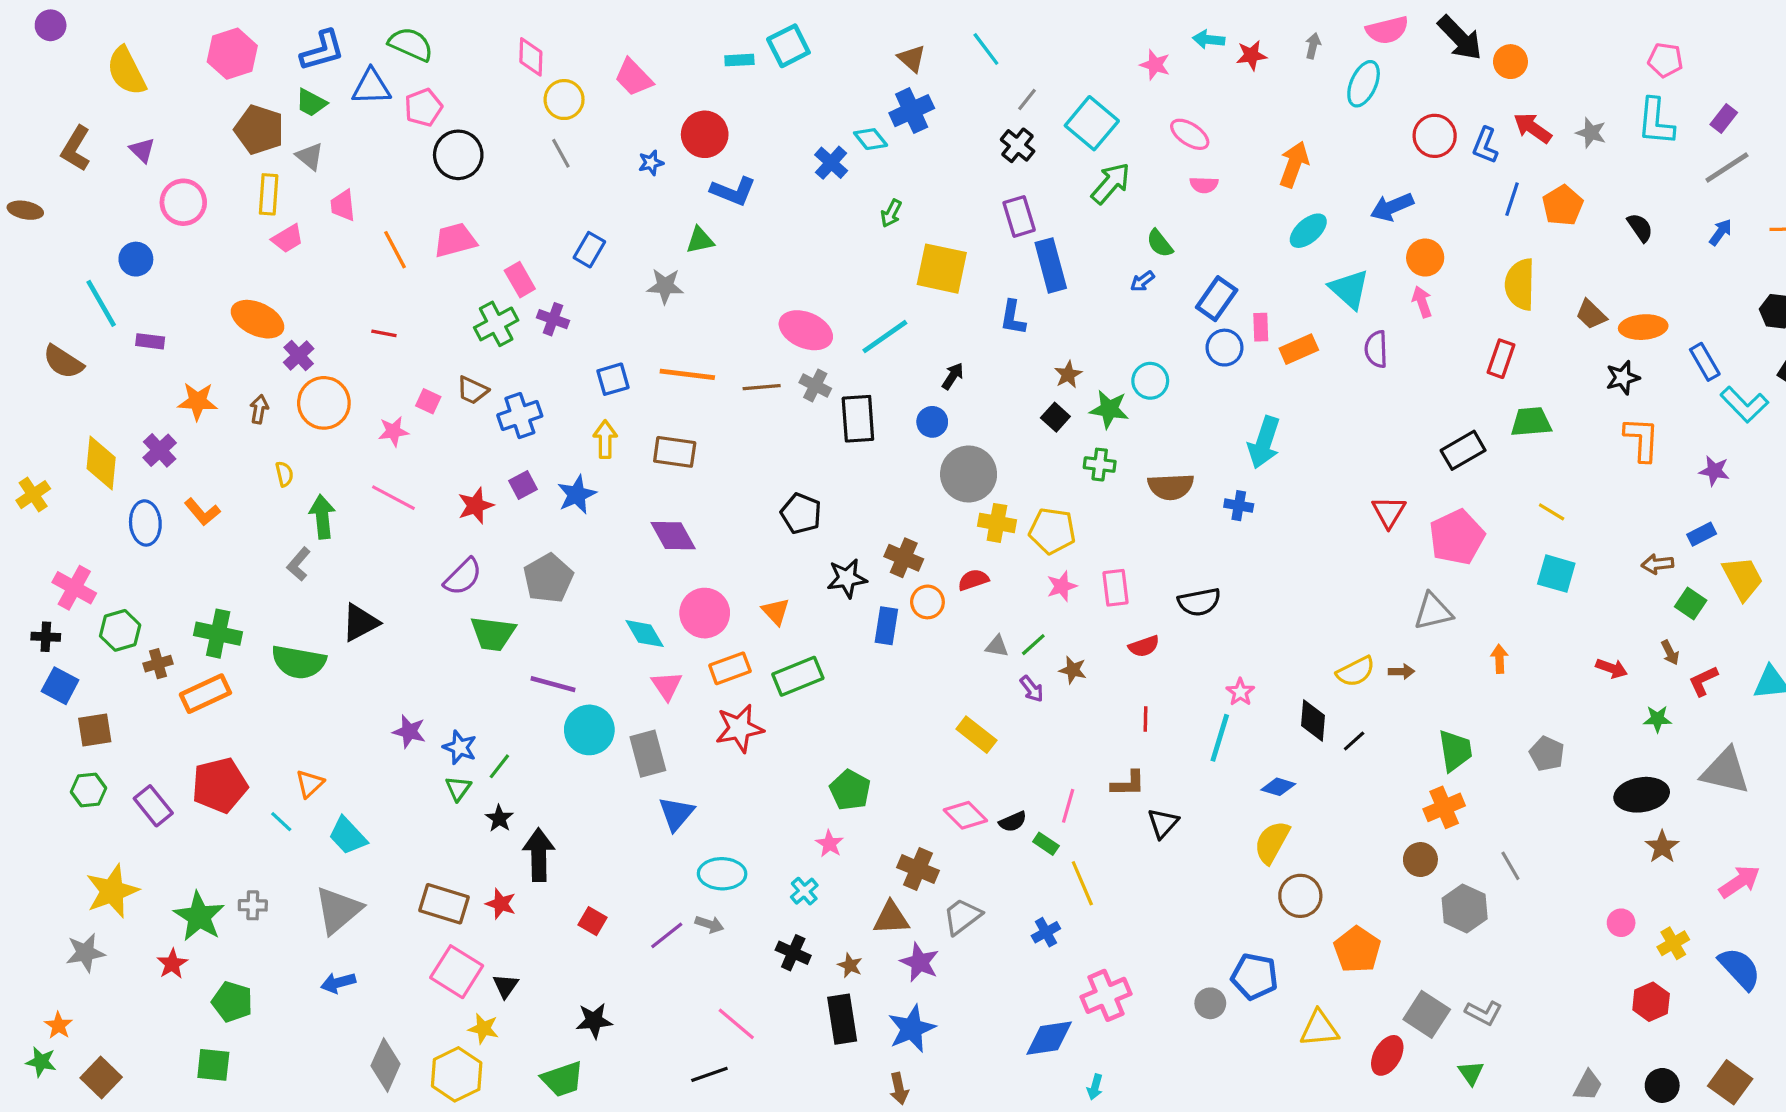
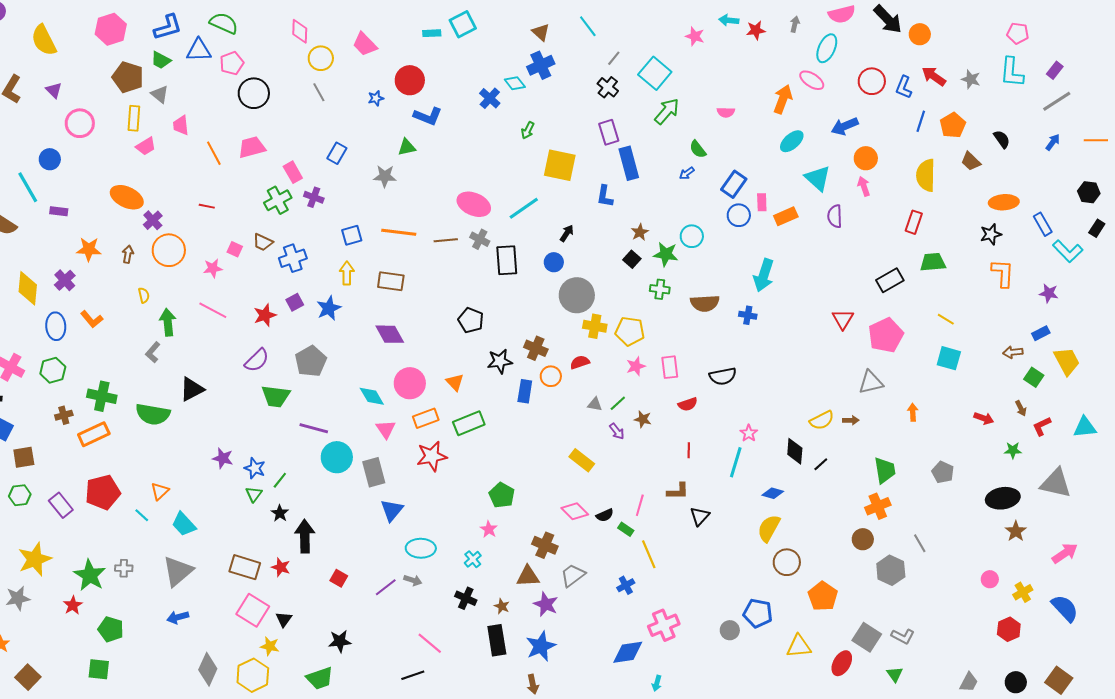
pink ellipse: (1190, 134) -> (812, 80), moved
brown trapezoid: (1591, 314) -> (971, 161), moved
green hexagon: (120, 630) -> (53, 370), moved

